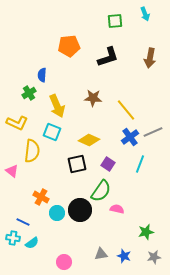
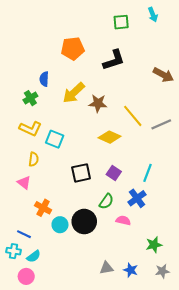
brown arrow: (150, 58) -> (163, 75), moved, turned -72
yellow arrow: (57, 106) -> (74, 93), moved, turned 70
yellow L-shape: (17, 123) -> (30, 129), moved
gray line: (153, 132) -> (161, 124), moved
blue cross: (130, 137) -> (137, 198), moved
yellow diamond: (89, 140) -> (110, 137), moved
yellow semicircle: (32, 151) -> (34, 159), size x0.6
pink triangle: (12, 171) -> (24, 182), moved
green semicircle: (101, 191) -> (106, 201), size x0.7
pink circle: (64, 262) -> (26, 276), moved

